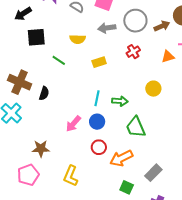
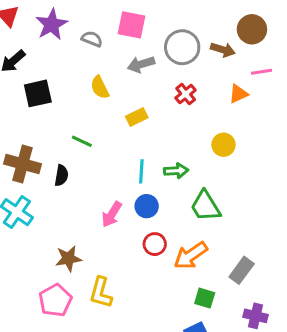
brown arrow: (162, 26) -> (223, 50), turned 49
yellow semicircle: (78, 39) -> (100, 87), turned 70
green line: (59, 60) -> (82, 141), moved
yellow L-shape: (71, 176) -> (101, 292), moved

